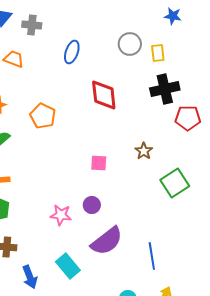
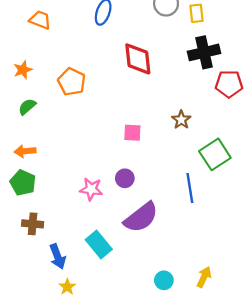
blue line: (152, 256) -> (190, 188), moved

